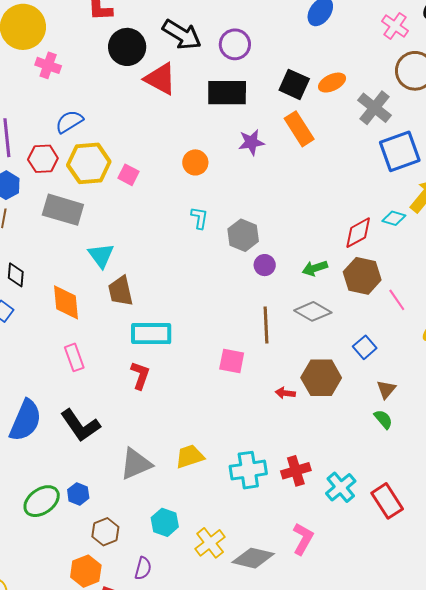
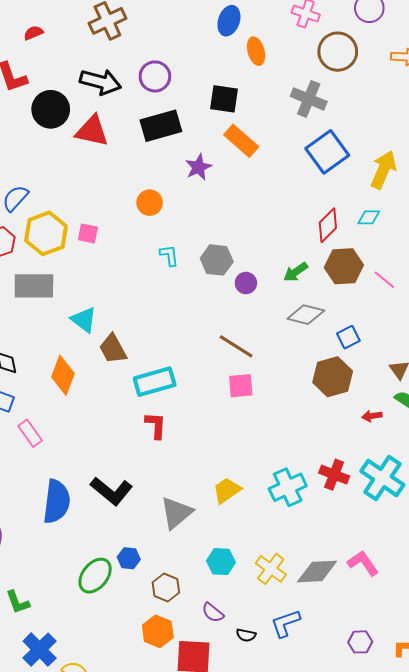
orange ellipse: (332, 83) -> (256, 51), moved, turned -64
blue square: (400, 151) -> (327, 152), moved
cyan diamond: (394, 218) -> (369, 217), moved
orange diamond: (66, 302) -> (63, 375), turned 42
brown line: (266, 325) -> (236, 346), moved, turned -39
blue square: (365, 347) -> (348, 337), moved, turned 30
pink rectangle: (74, 357) -> (30, 433), moved
red arrow: (285, 393) -> (372, 416), moved
red cross: (296, 471) -> (334, 475), turned -36
cyan cross: (341, 487) -> (382, 478), size x1.4
pink L-shape: (303, 539) -> (363, 563), moved, turned -48
purple semicircle: (143, 568) -> (213, 613), turned 130

